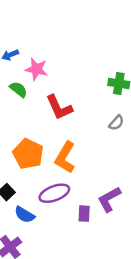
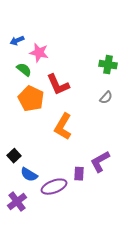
orange pentagon: (28, 154) -> (31, 99), moved
purple ellipse: (54, 193) -> (54, 187), moved

